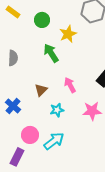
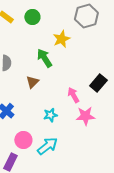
green circle: (42, 20) -> (32, 17), moved
pink arrow: (70, 85) -> (73, 95), moved
brown triangle: (41, 90) -> (32, 82), moved

